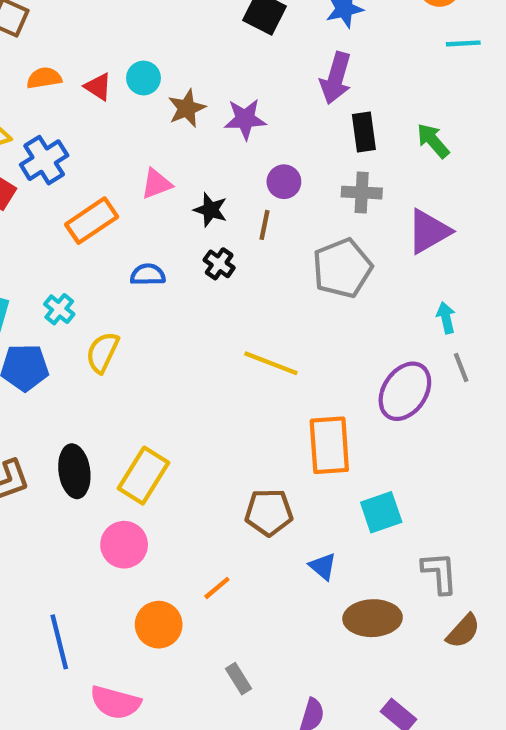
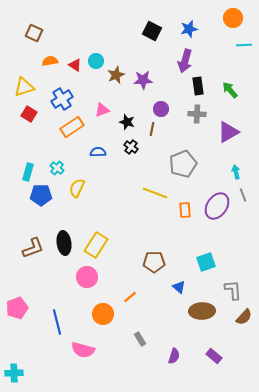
blue cross: (44, 160) -> (62, 99), moved
gray pentagon: (342, 268) -> (183, 164), moved
orange rectangle: (329, 445) -> (185, 210), moved, size x0.6

